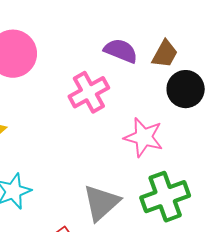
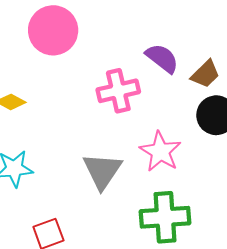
gray triangle: (101, 203) -> (102, 171), moved, turned -30

